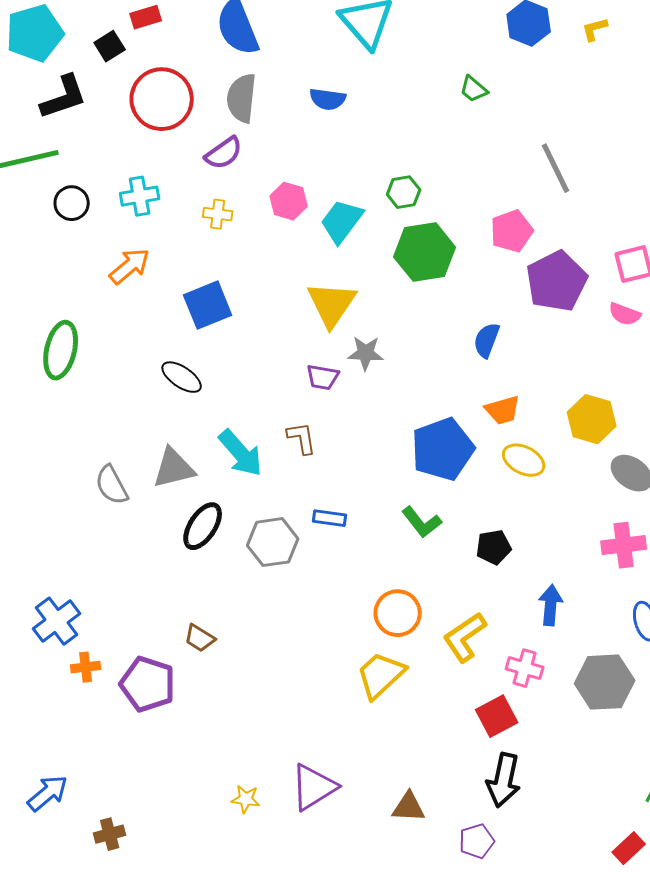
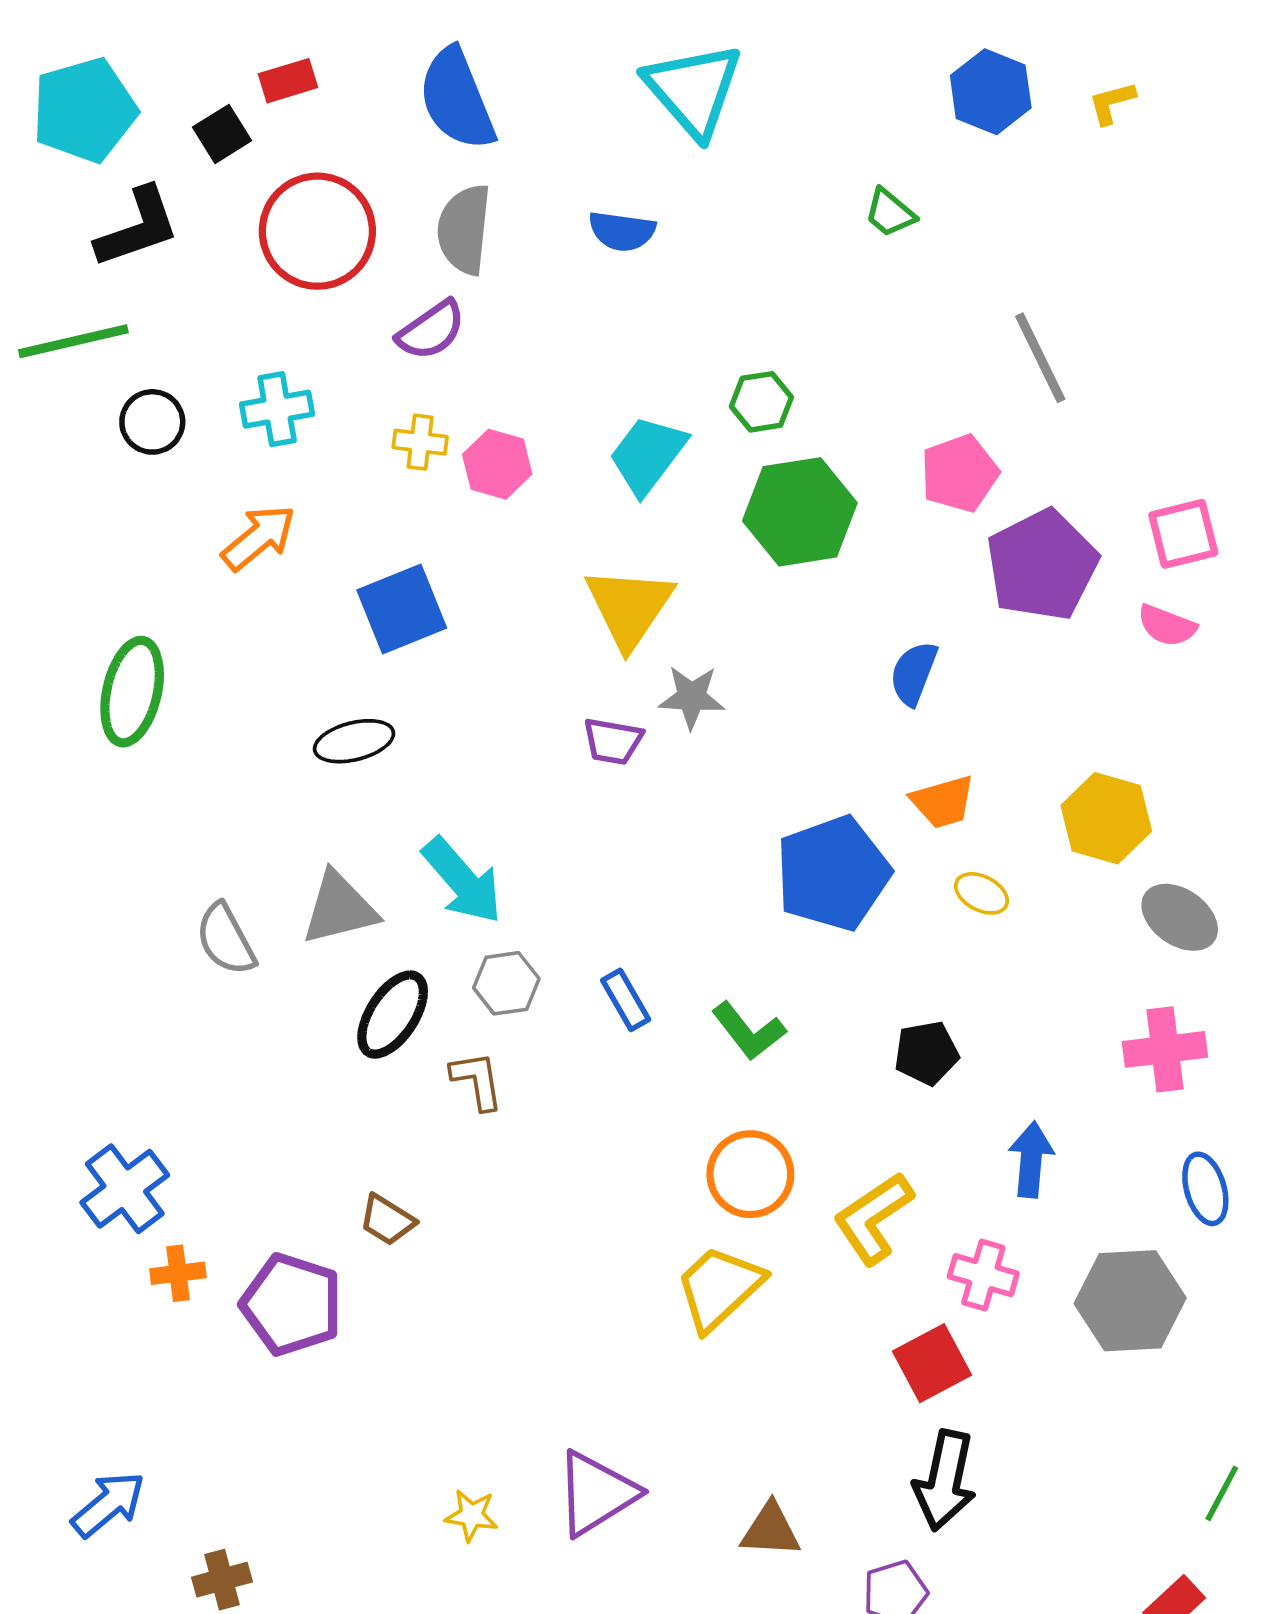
pink hexagon: (289, 201) -> (497, 464), moved
black ellipse: (182, 377) -> (354, 741), turned -48
brown L-shape: (302, 438) -> (477, 1081), moved
yellow ellipse: (524, 460) -> (982, 893), size x0.7
blue rectangle: (330, 518) -> (626, 1000), turned 52
green L-shape: (422, 522) -> (749, 1031), moved
gray hexagon: (273, 542) -> (506, 983), moved, size x0.7

